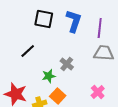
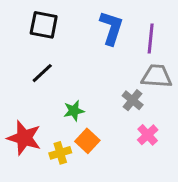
black square: (44, 19) -> (44, 25), moved
gray cross: (67, 64) -> (133, 100), moved

